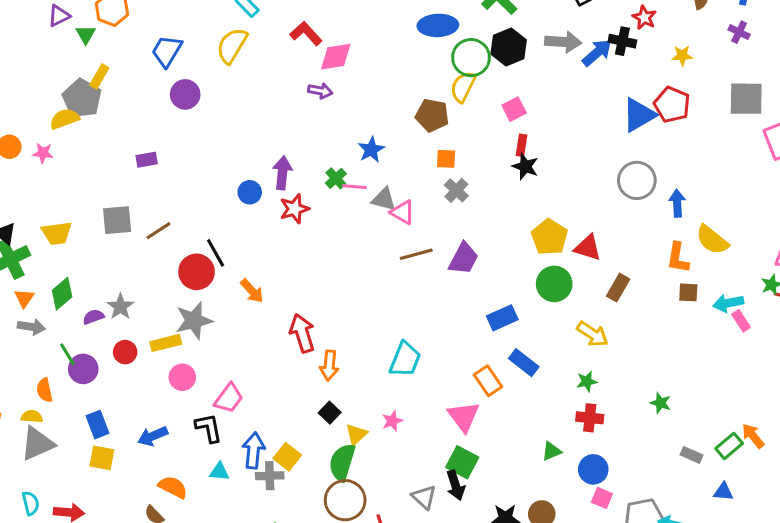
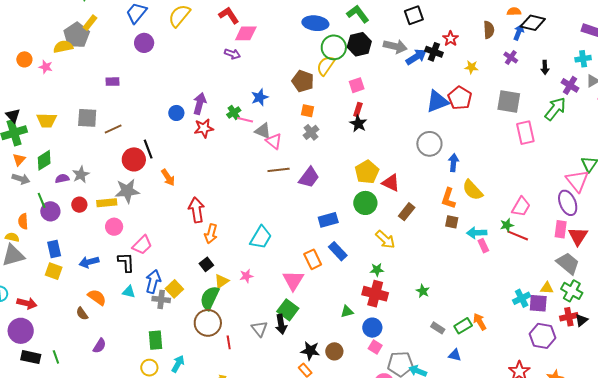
red cross: (590, 418) -> (375, 294), size x1.4

